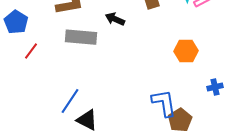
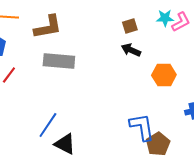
black arrow: (115, 19) -> (131, 50), moved

